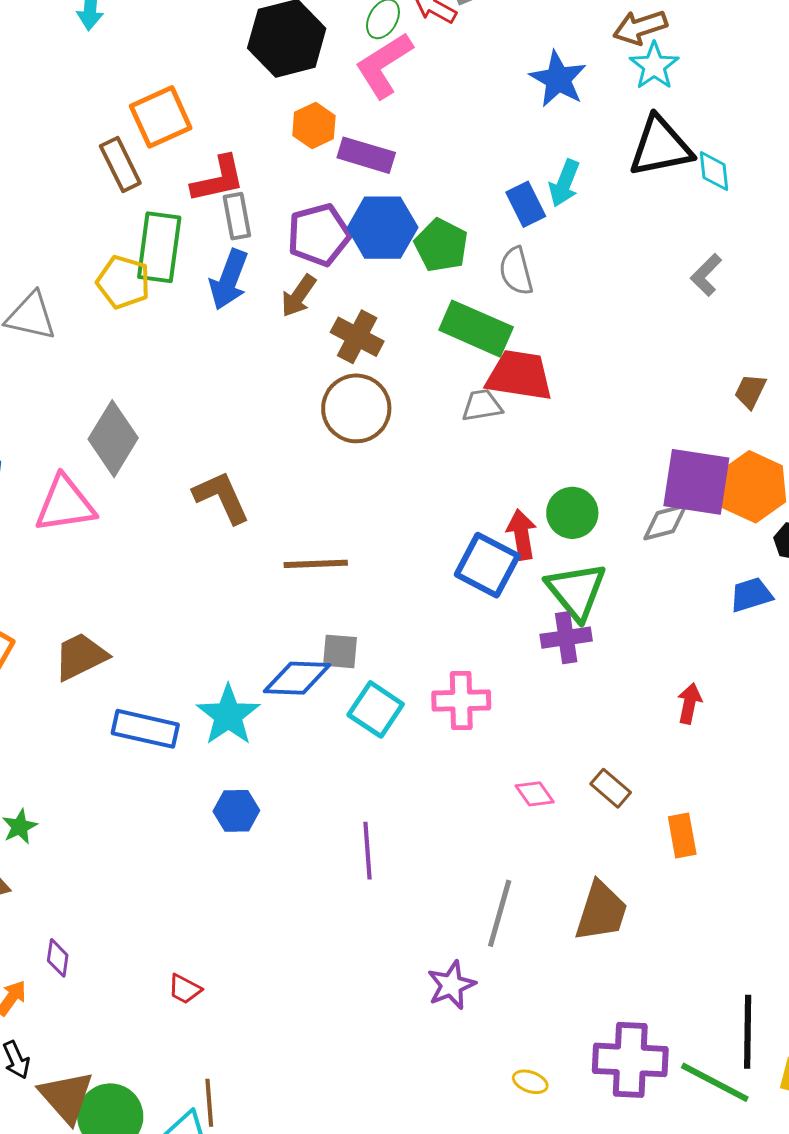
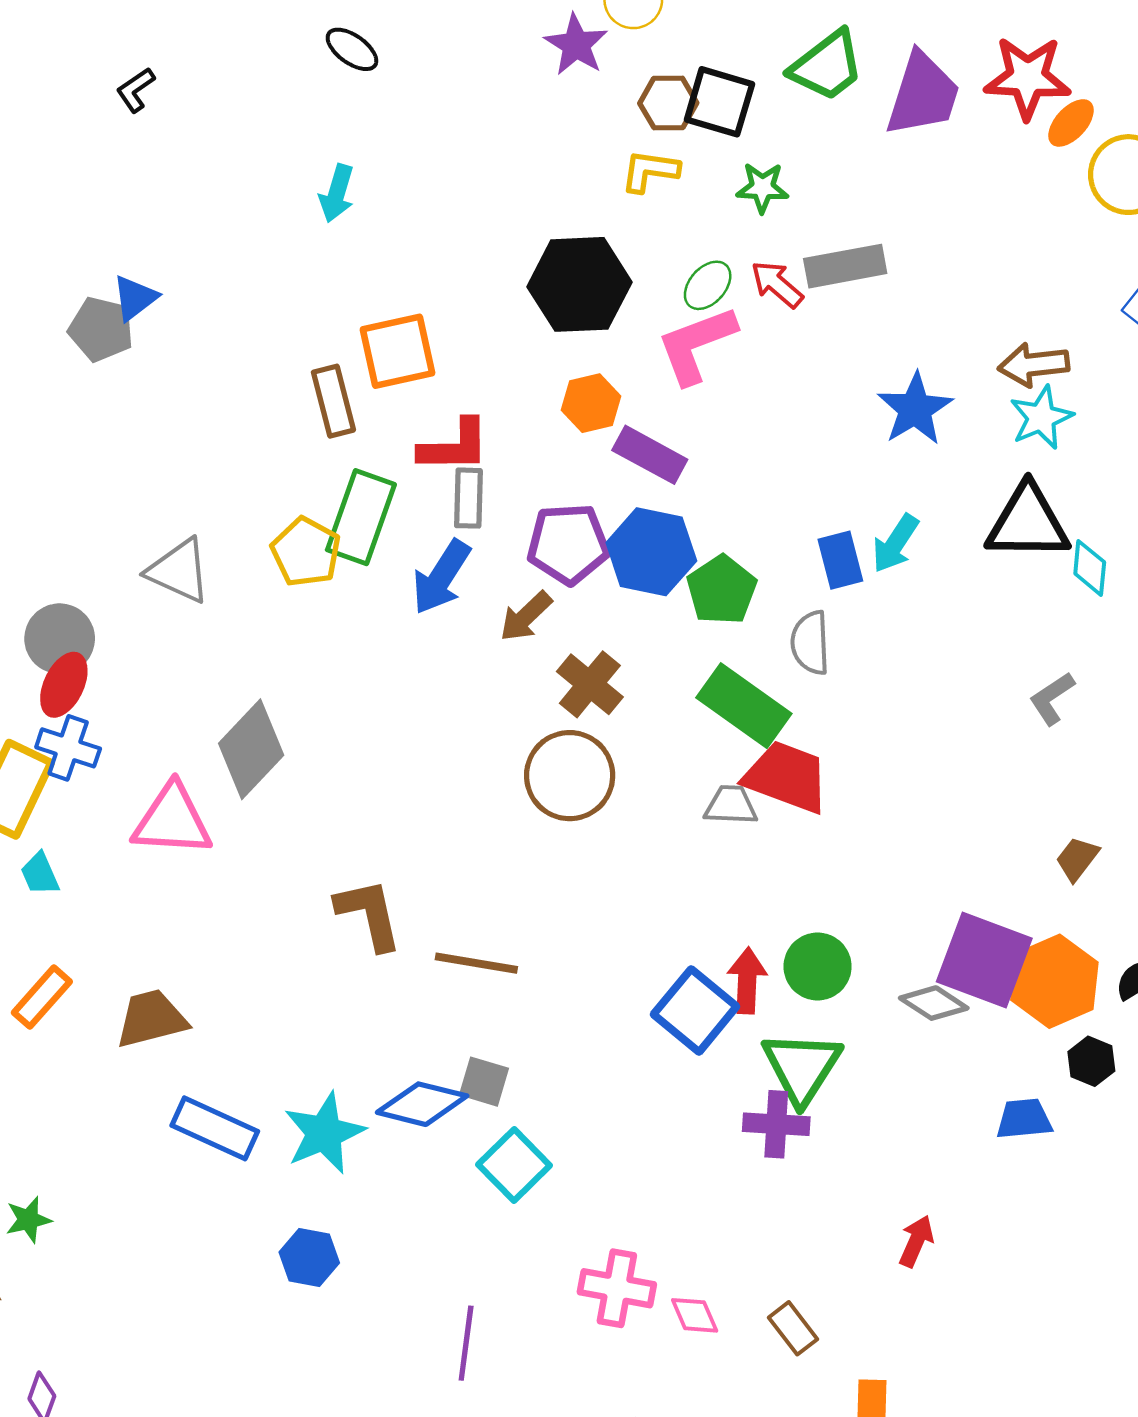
brown L-shape: (221, 497) -> (369, 914), moved
gray diamond: (665, 522) -> (934, 1003), turned 36
pink cross: (461, 700) -> (617, 1288), moved

